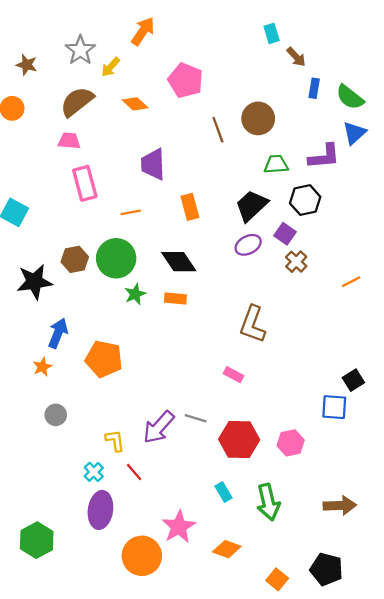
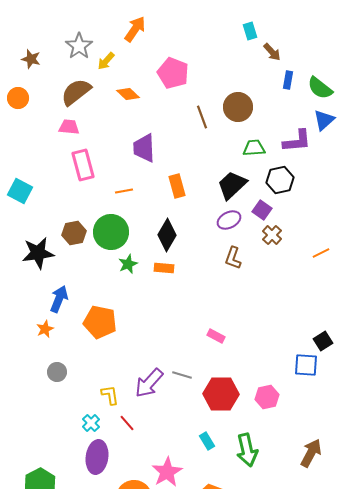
black diamond: (179, 262) -> (167, 235), turned 64
brown L-shape: (253, 324) -> (233, 258), moved, size x0.7
brown arrow: (340, 505) -> (311, 453), turned -60

